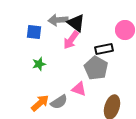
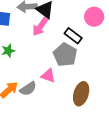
black rectangle: (104, 49) -> (73, 36), turned 48

